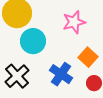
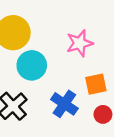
orange square: (88, 57) -> (96, 84), turned 36

